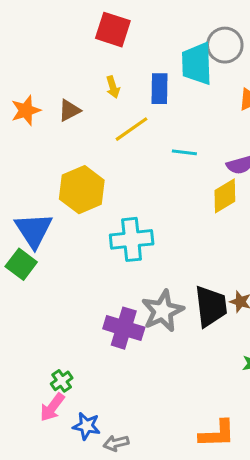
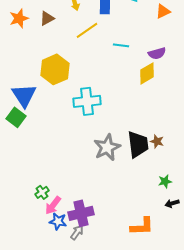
purple cross: (124, 328) -> (81, 213), moved, turned -30
pink arrow: (52, 407) -> (53, 205), moved
gray arrow: (116, 443) -> (77, 232), turned 140

